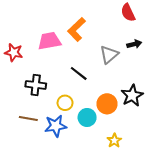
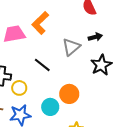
black star: (132, 95) -> (101, 65), moved
yellow circle: (65, 103) -> (19, 88), moved

